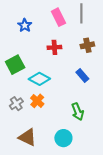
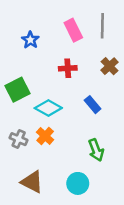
brown cross: (87, 45) -> (110, 66), turned -32
blue rectangle: (82, 75) -> (93, 105), moved
gray cross: (16, 104) -> (19, 139), turned -32

